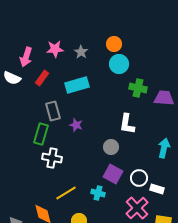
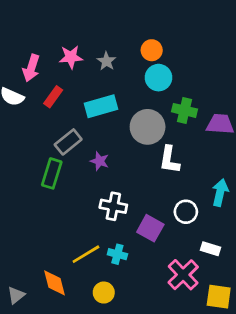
gray rectangle: (53, 111) -> (68, 142), turned 66
gray circle: (111, 147) -> (148, 127), moved, size x1.6
white cross: (52, 158) -> (113, 206), moved
white circle: (139, 178) -> (186, 212), moved
cyan cross: (98, 193) -> (117, 254), moved

